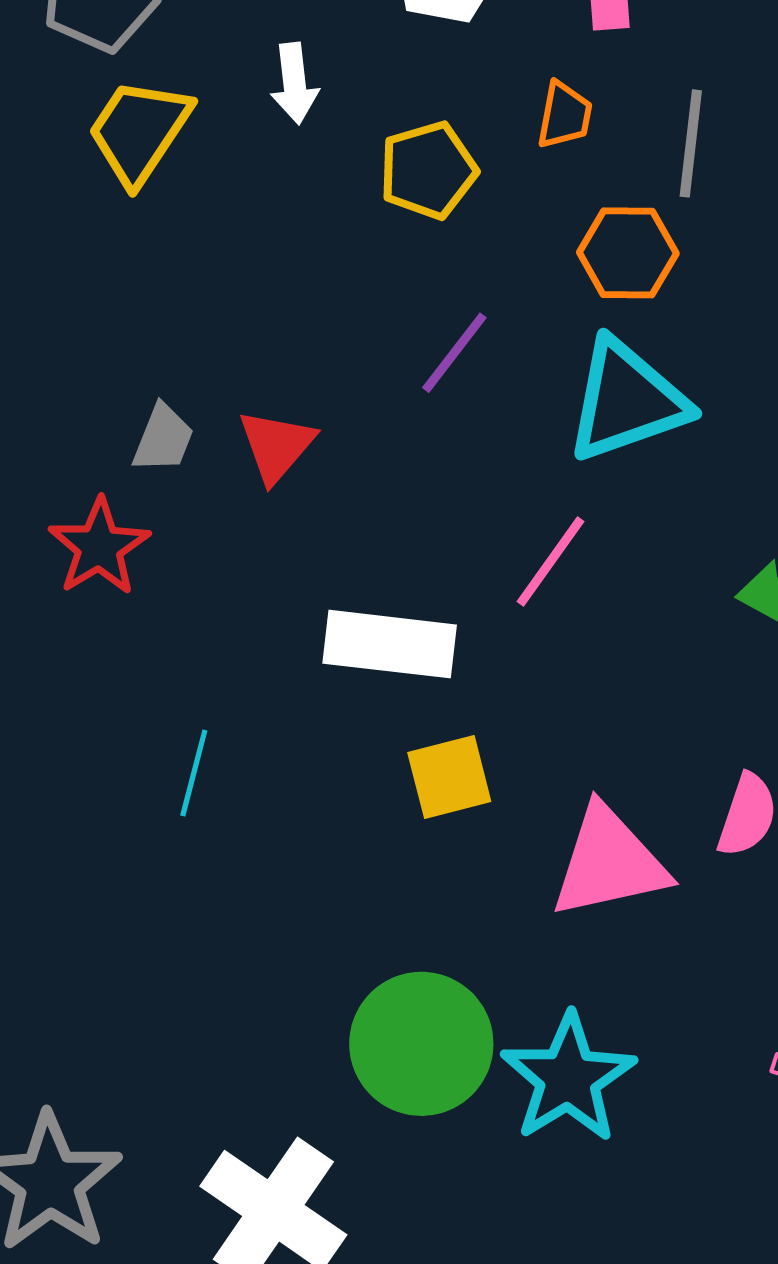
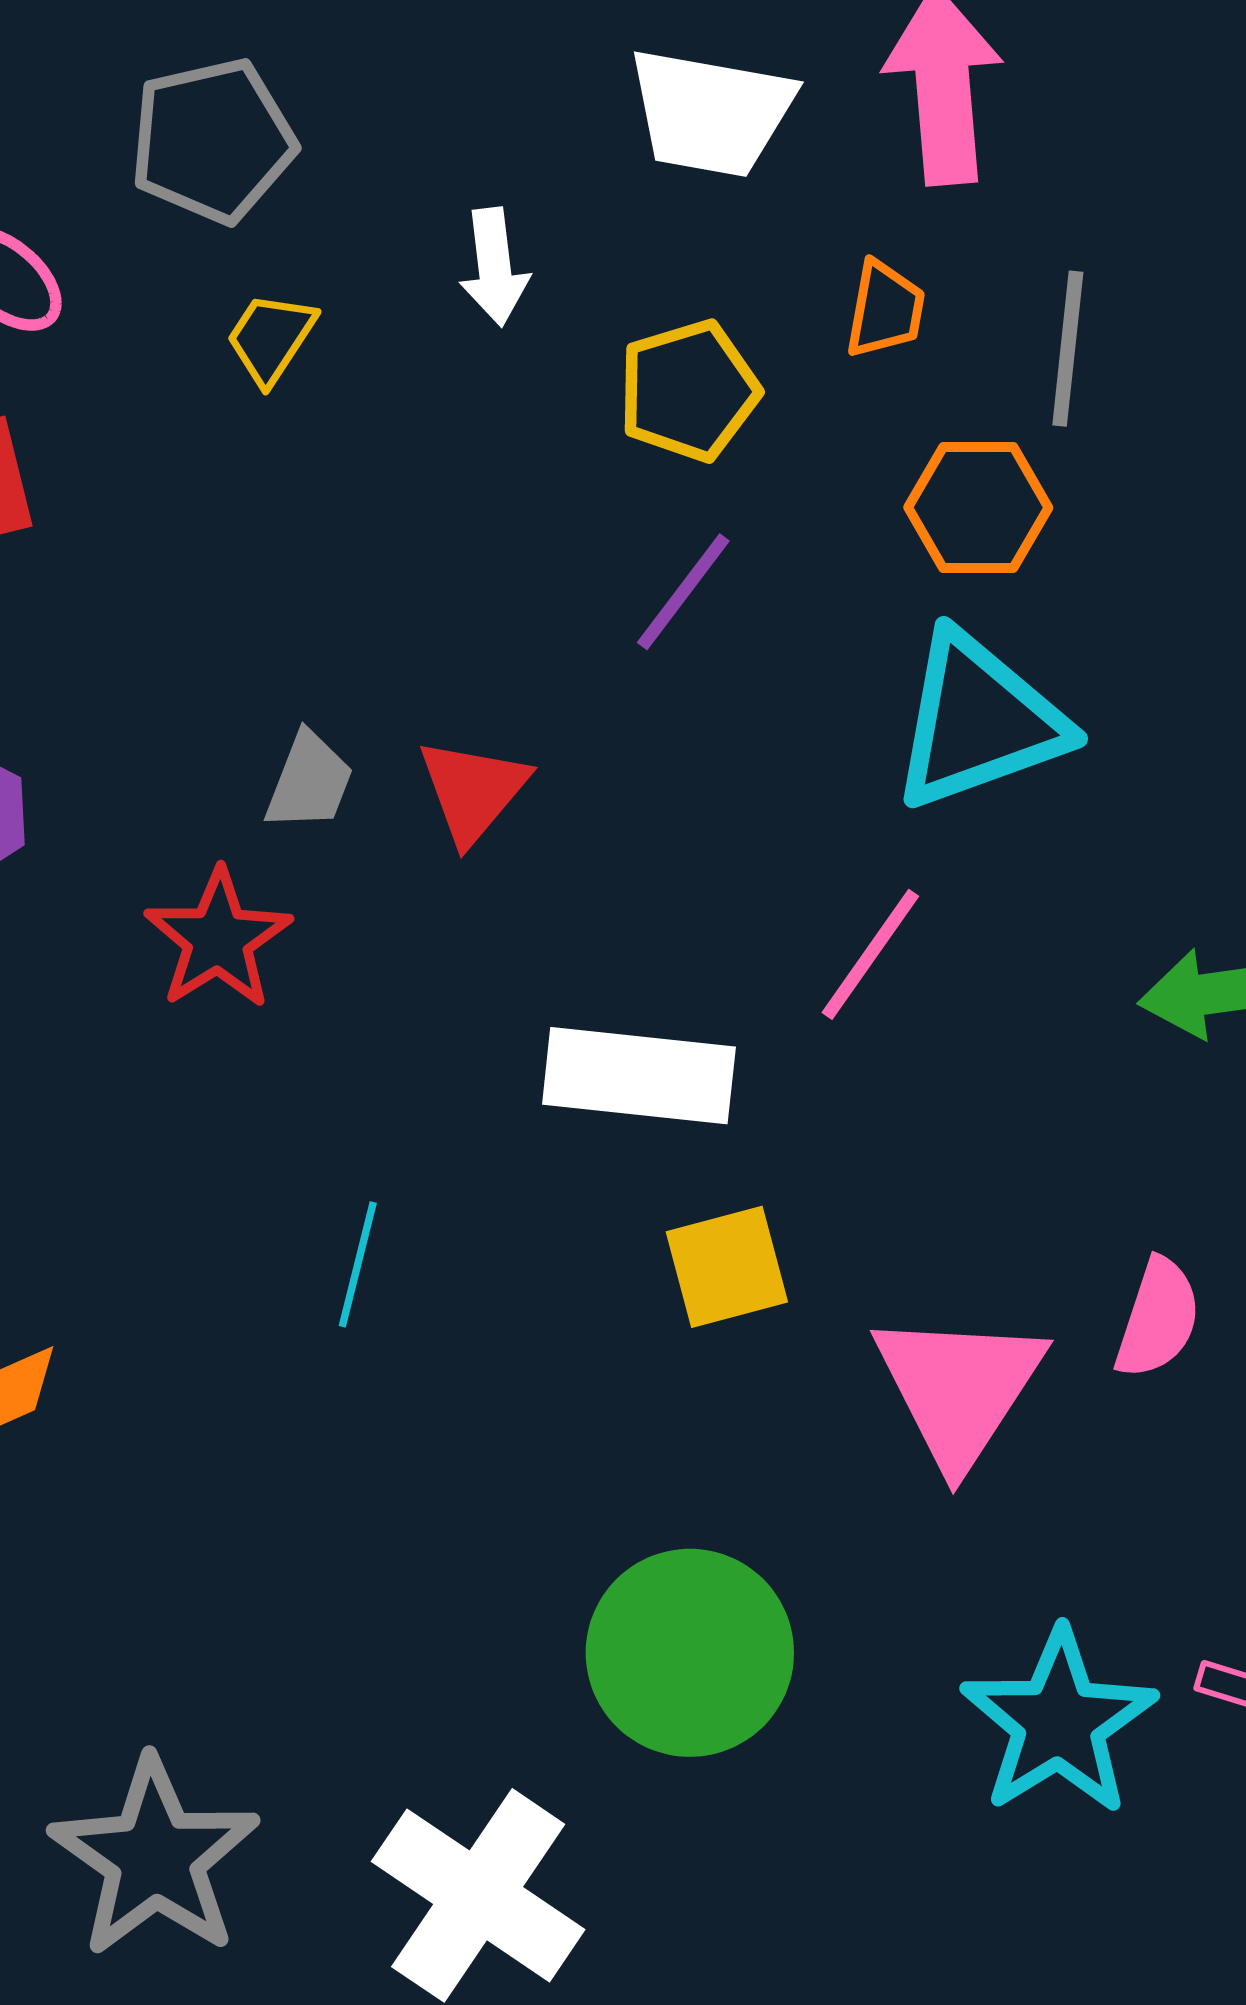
yellow trapezoid: (139, 131) -> (271, 338), size x0.6
purple line: (454, 353) -> (683, 592), moved
pink triangle: (609, 862) -> (959, 1388), turned -44
cyan star: (568, 1078) -> (1059, 1722), moved

